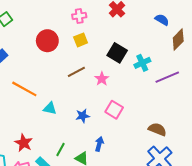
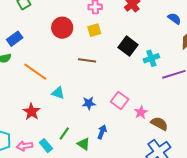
brown line: (76, 72) -> (87, 60), turned 30
pink star: (102, 79) -> (141, 112), moved
red star: (24, 143) -> (31, 112), moved

